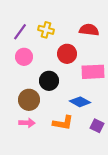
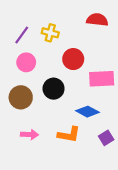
red semicircle: (89, 30) -> (97, 20), moved
brown circle: (29, 100) -> (21, 97), moved
purple square: (97, 126) -> (106, 138), turned 32

